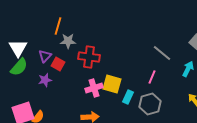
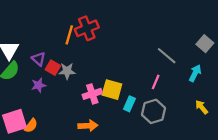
orange line: (58, 26) -> (69, 35), moved
gray star: (68, 41) -> (67, 71), moved
purple triangle: (45, 56) -> (39, 59), turned -32
red cross: (89, 57) -> (87, 28), moved, turned -30

